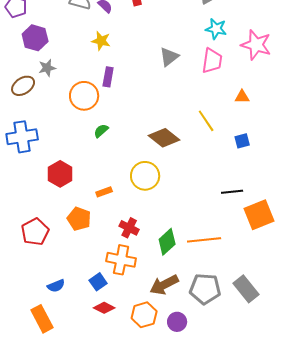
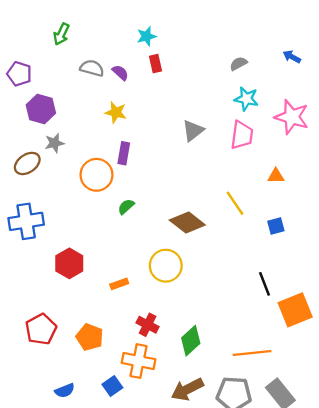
green semicircle: (101, 131) -> (126, 207), moved
black line: (232, 192) -> (265, 284), turned 75
orange pentagon: (79, 219) -> (90, 337), moved
orange line: (204, 240) -> (252, 353), moved

